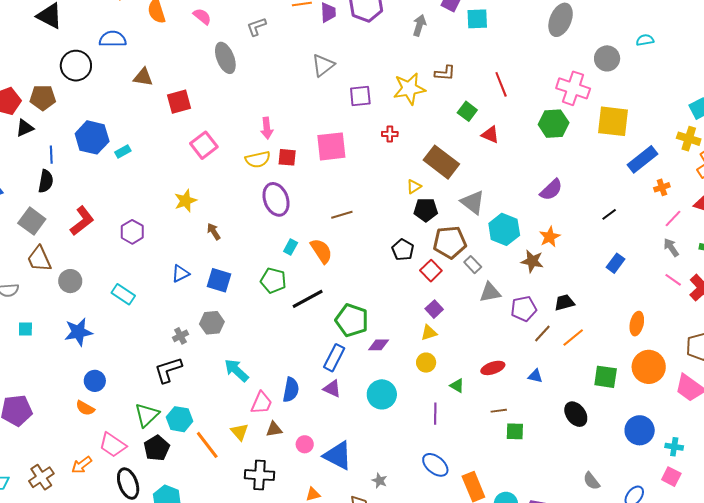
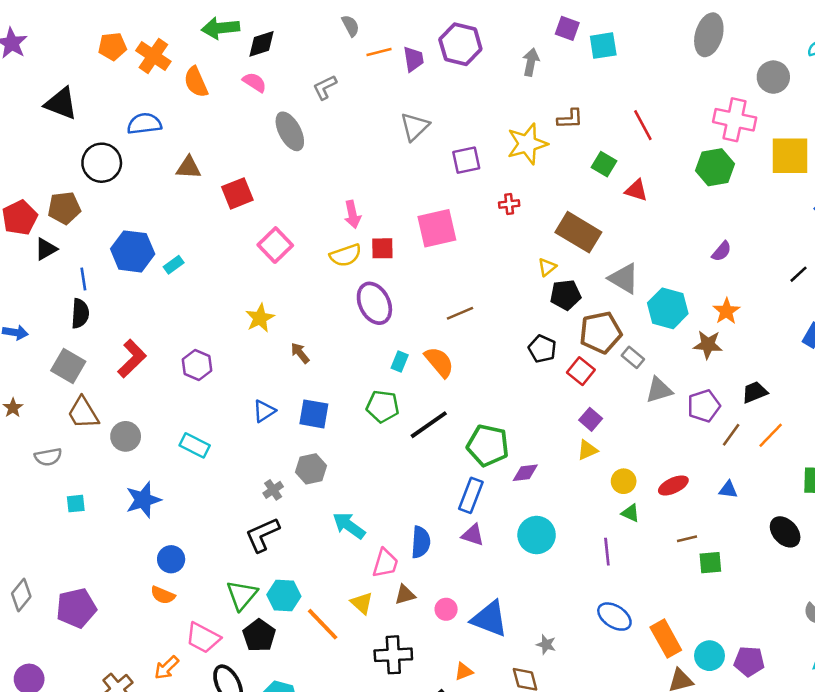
purple semicircle: (551, 190) -> (722, 251), size x0.7
yellow circle: (426, 363) -> (624, 481), moved

